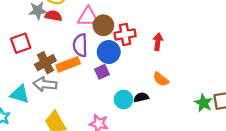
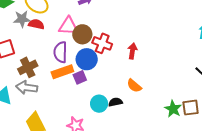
red cross: (125, 34) -> (102, 43), turned 30
orange rectangle: (68, 64) -> (62, 72), moved

